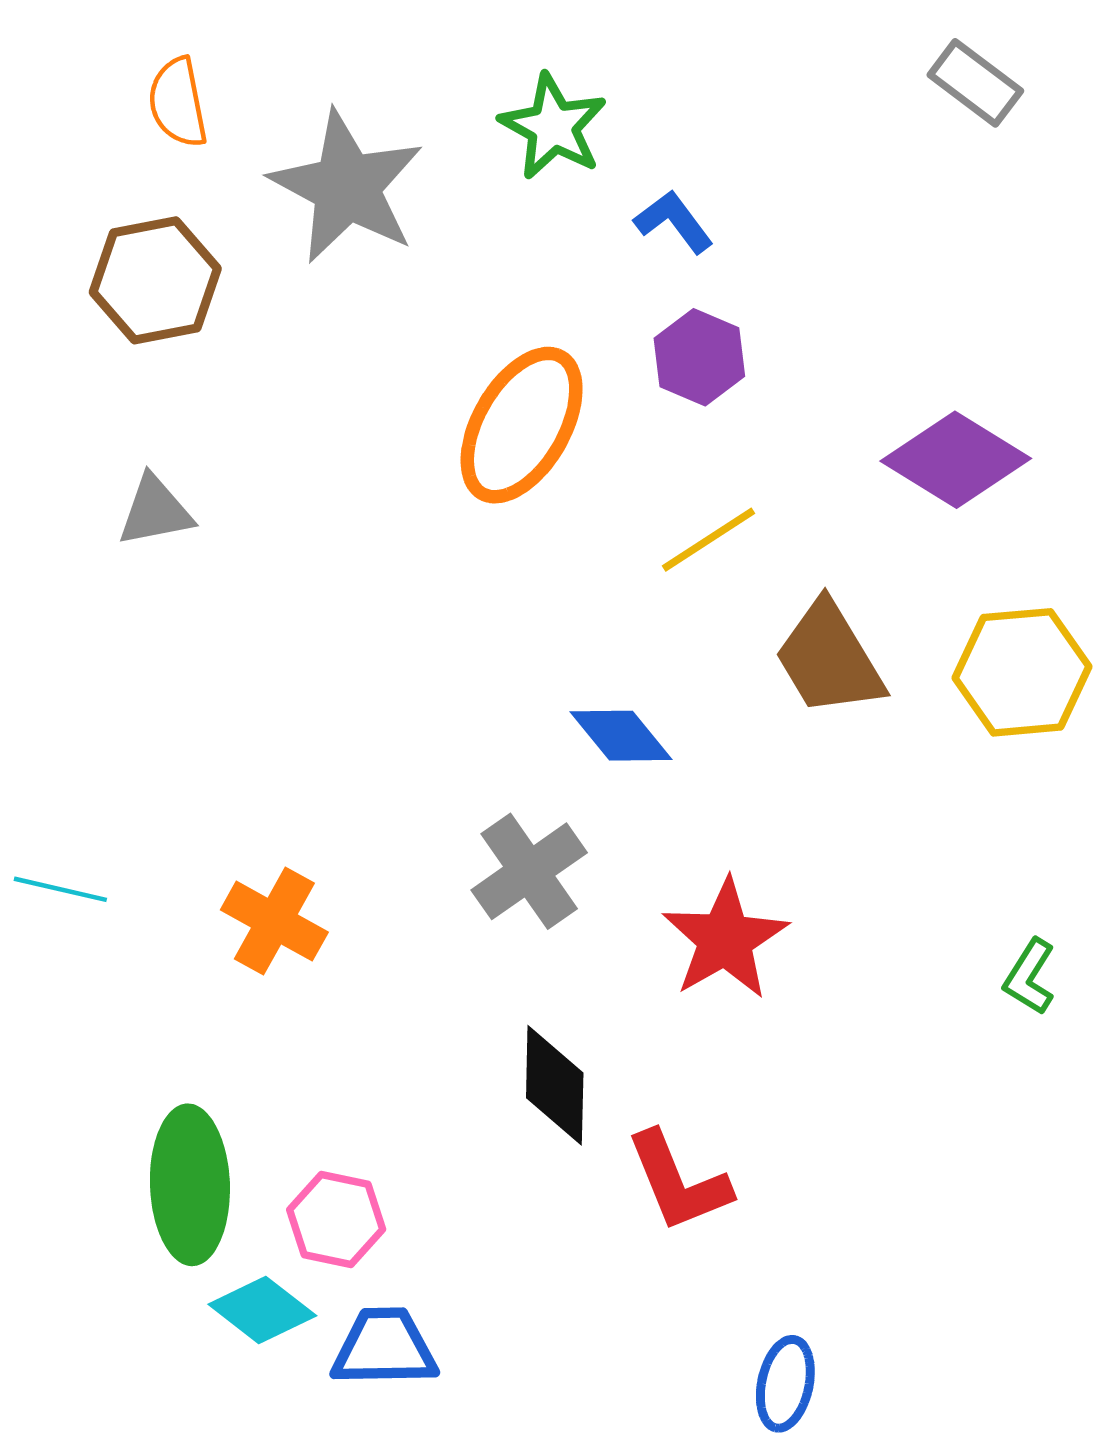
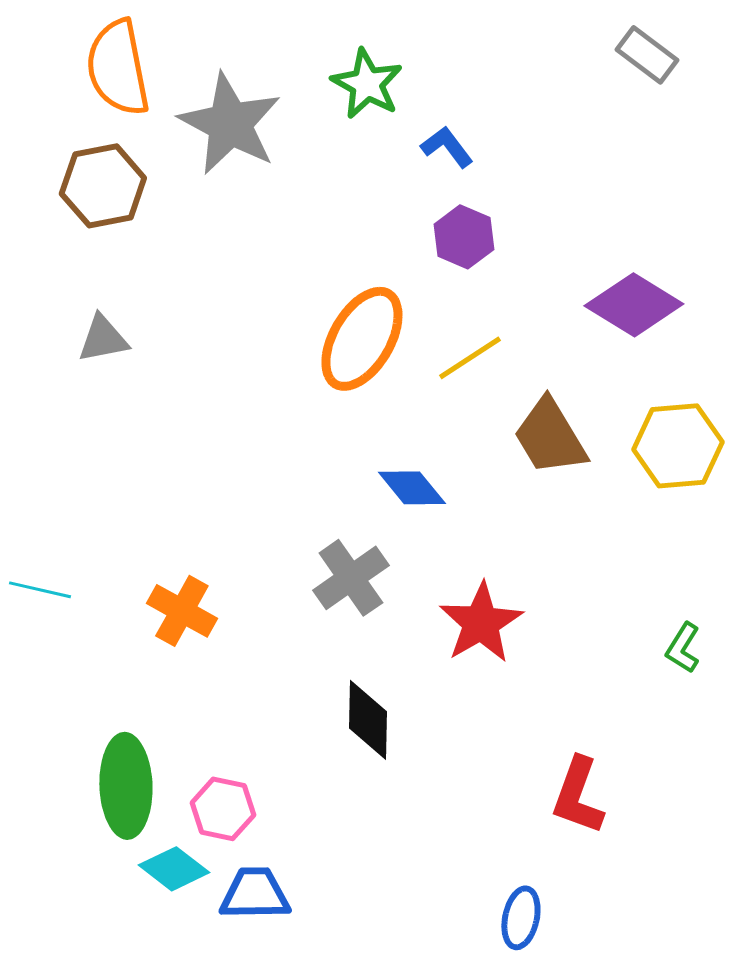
orange semicircle: (178, 103) -> (118, 68), size x1.6
orange ellipse: (522, 425) -> (362, 339), moved
red L-shape: (678, 1182) -> (578, 796), moved, turned 42

